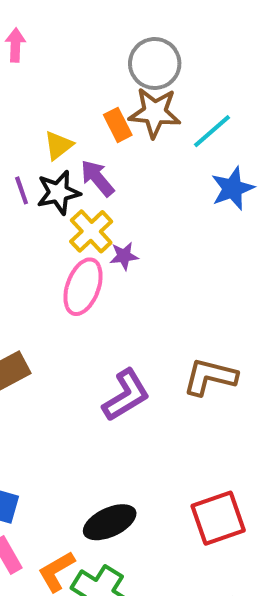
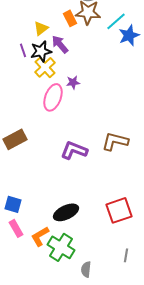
blue star: (233, 188) -> (129, 35), moved
yellow cross: (91, 231) -> (45, 67), moved
purple L-shape: (126, 395) -> (74, 150), turned -128

